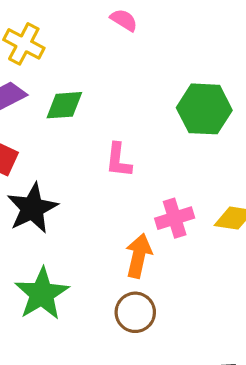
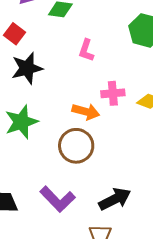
orange arrow: (139, 256) -> (86, 112), turned 80
brown circle: (135, 312) -> (76, 146), size x1.4

